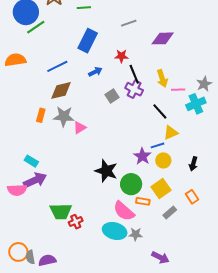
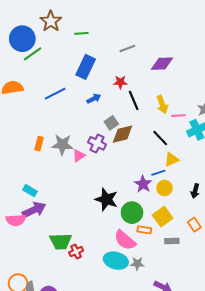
purple cross: (134, 89) -> (97, 143), moved
brown diamond: (61, 90) -> (123, 134), moved
gray rectangle: (170, 213) -> (172, 241), turned 40

